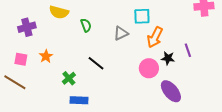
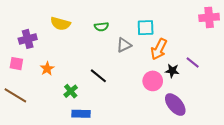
green semicircle: (86, 25) -> (101, 27), moved, turned 104
purple line: (188, 50) -> (193, 63), turned -32
pink square: (21, 59) -> (16, 64), moved

